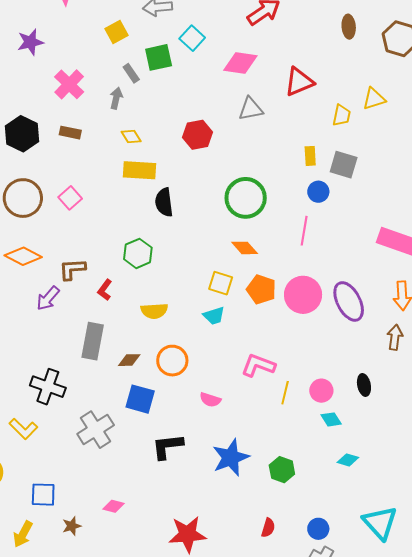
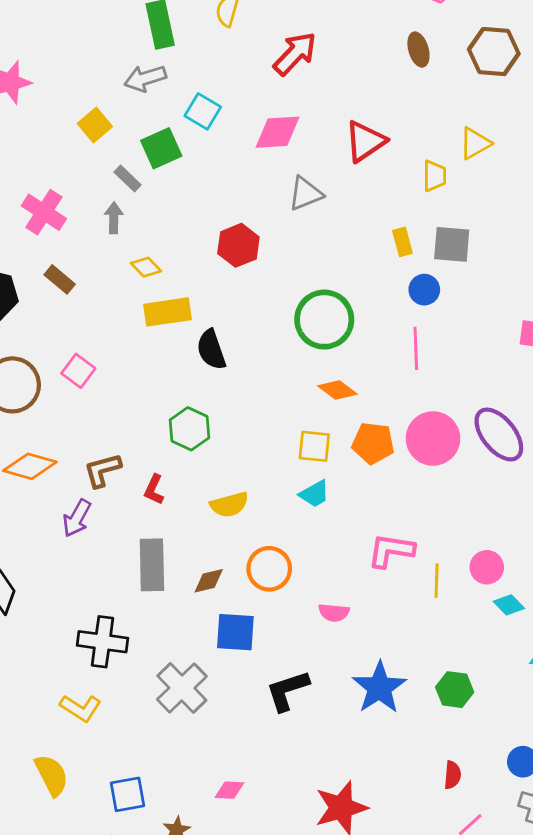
brown rectangle: (70, 133) -> (60, 279), turned 40

